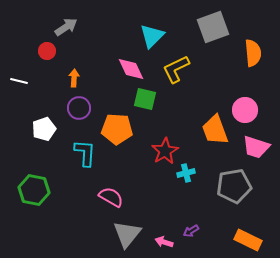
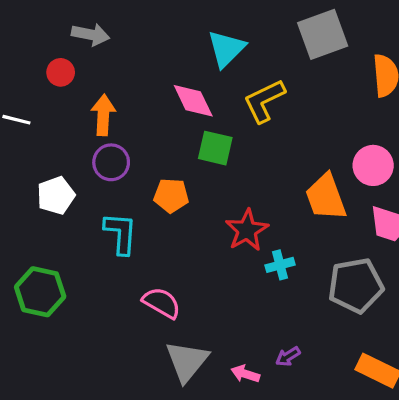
gray arrow: (66, 27) -> (91, 34), turned 45
orange arrow: (74, 78) -> (103, 115), size x1.4
orange pentagon: (117, 129) -> (171, 195), size x0.7

